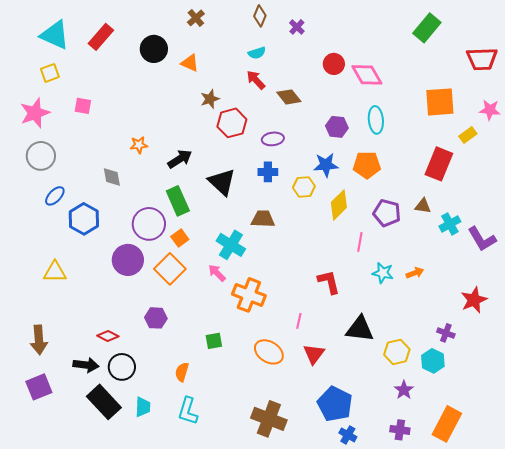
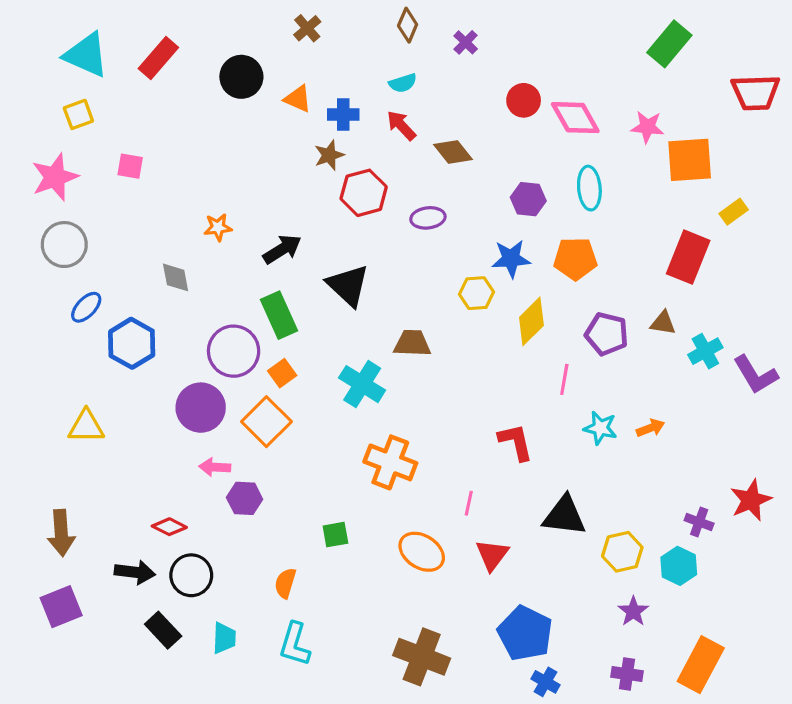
pink star: (490, 110) -> (647, 127), moved
blue cross: (268, 172) -> (343, 114), moved
pink arrow: (217, 273) -> (215, 467), moved, turned -42
red star: (474, 300) -> (751, 500), moved
black rectangle: (104, 402) -> (163, 630), size x0.7

